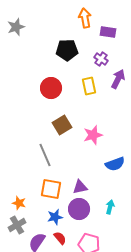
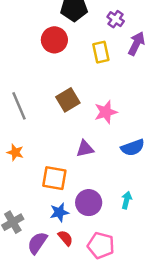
red circle: (51, 88) -> (54, 40), moved
gray line: (45, 155) -> (19, 106), moved
purple triangle: (80, 187) -> (85, 149), moved
orange star: (19, 203) -> (15, 152), moved

